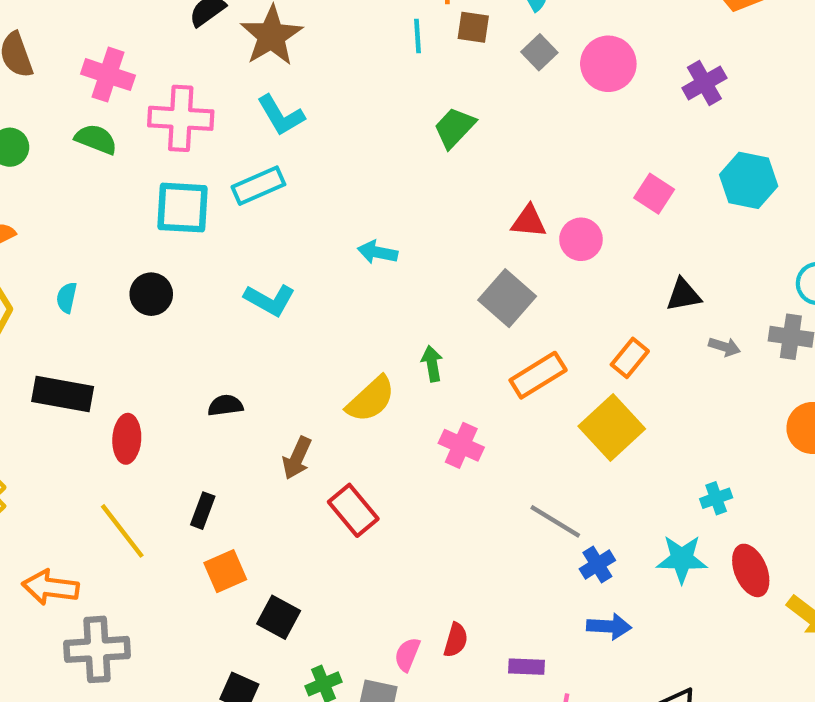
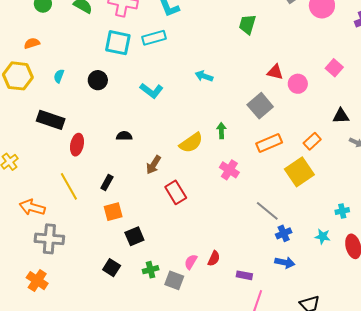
green trapezoid: (454, 128) -> (247, 24), turned -35
cyan star: (682, 559) -> (323, 236), size x0.7
black square: (279, 617) -> (134, 236), turned 30

